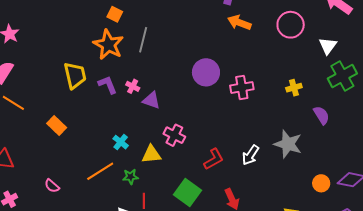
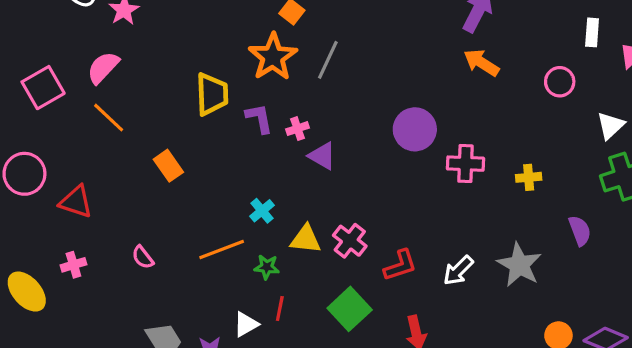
pink circle: (291, 25) -> (560, 82), size x0.7
pink cross: (133, 86) -> (298, 129), turned 32
yellow cross: (294, 88) -> (529, 177), moved
pink cross: (174, 135) -> (350, 241), moved

